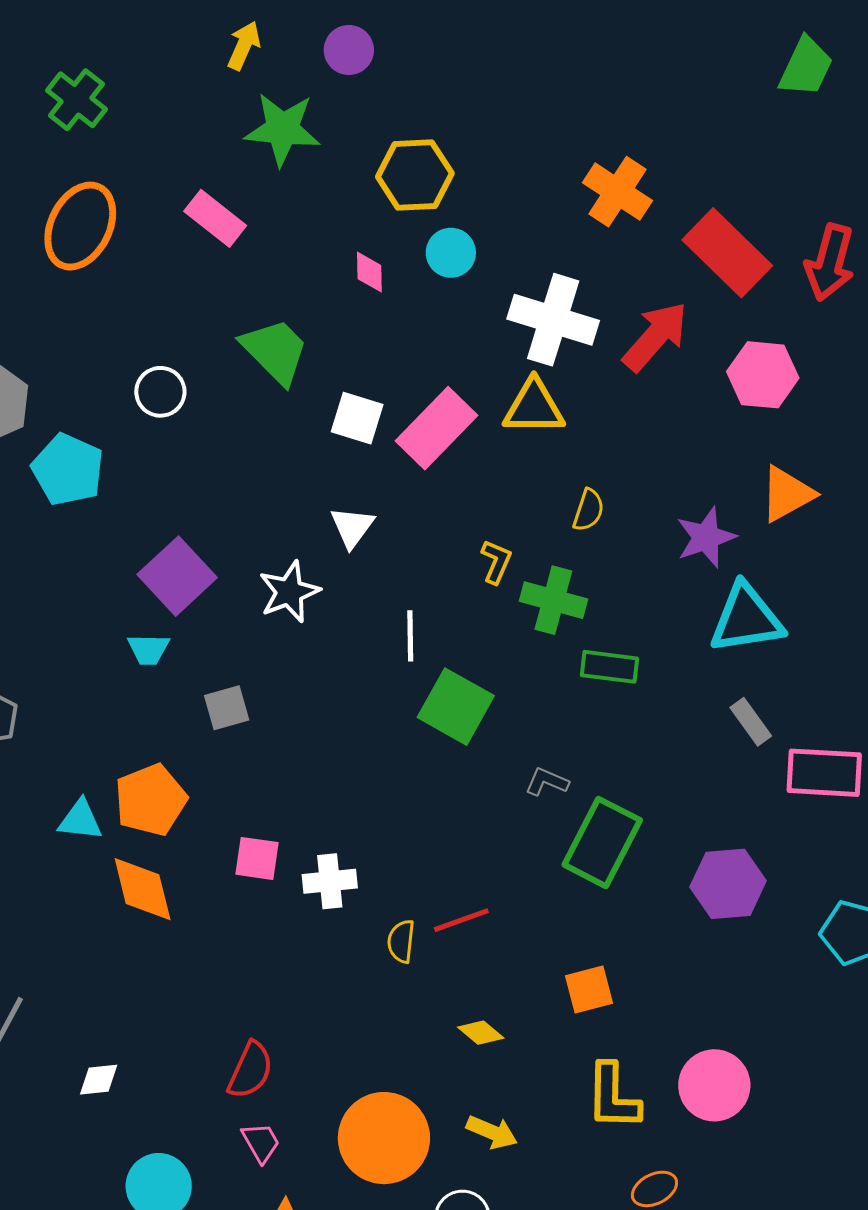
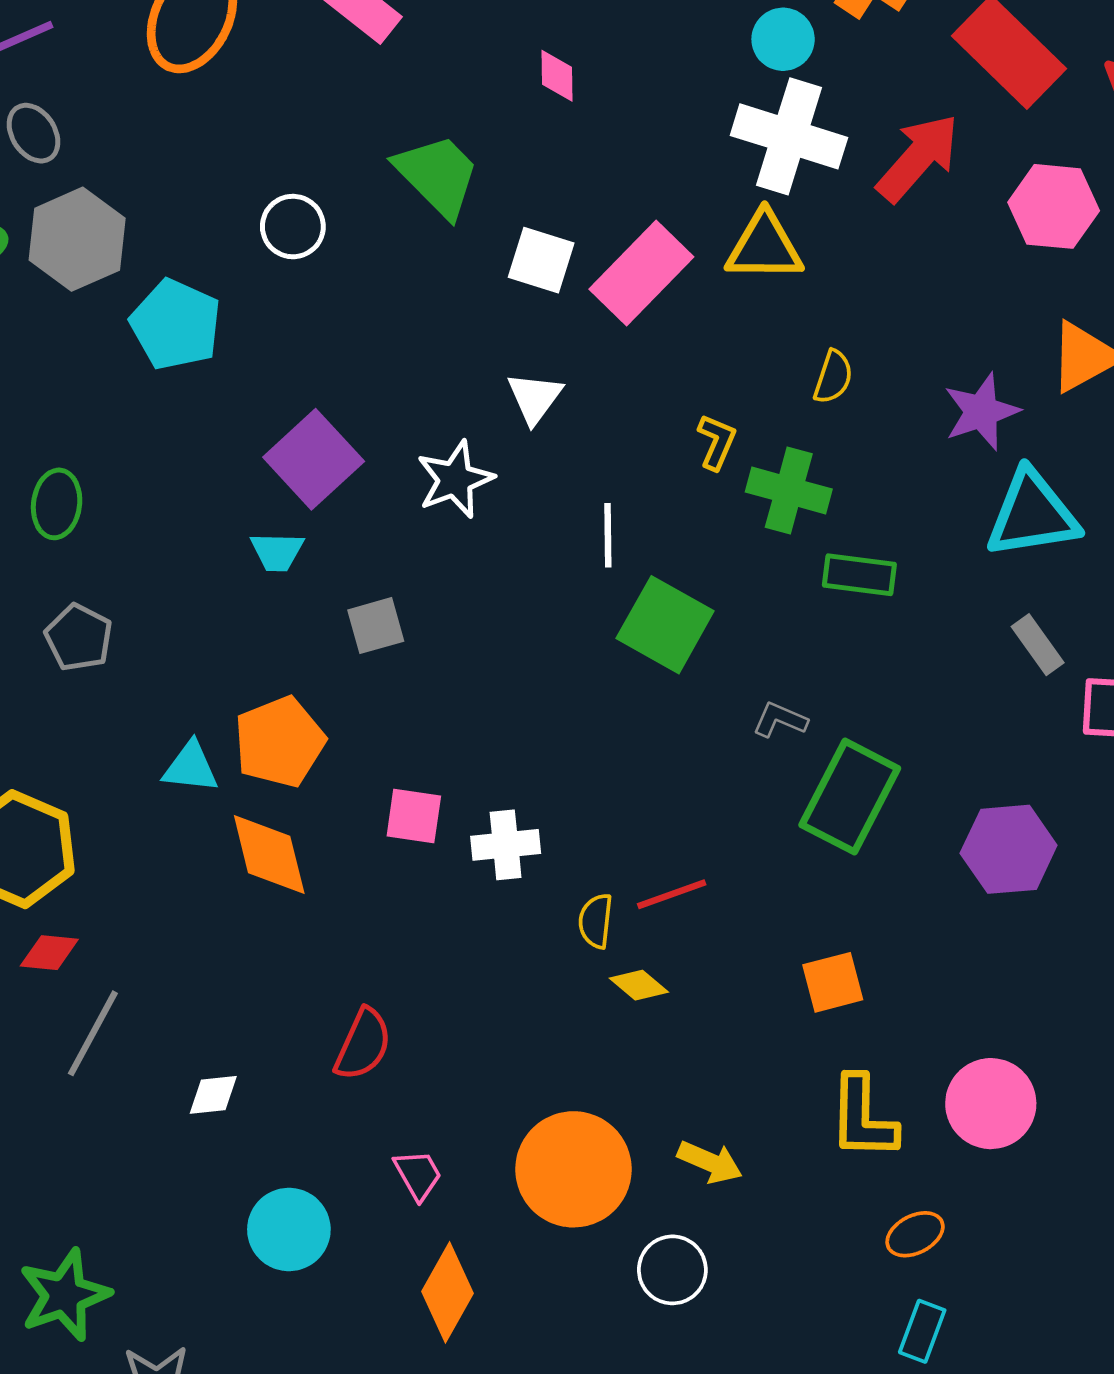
cyan circle: (451, 253) -> (783, 39), moved
yellow diamond: (481, 1033) -> (639, 985), moved
red semicircle: (250, 1070) -> (363, 1044), moved

